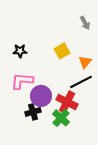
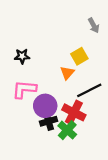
yellow square: (62, 51) -> (79, 56), moved
orange triangle: (85, 62) -> (67, 73), moved
black cross: (33, 112) -> (48, 121), moved

